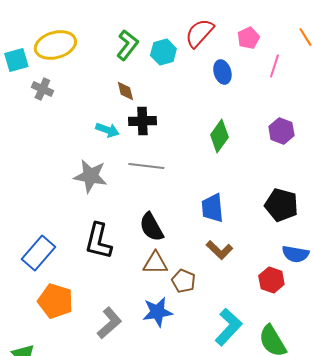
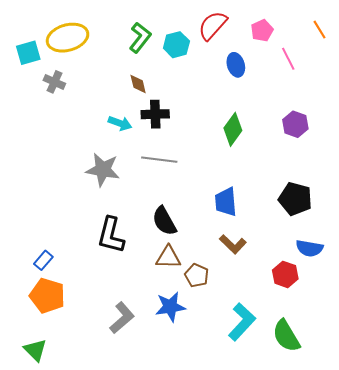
pink line: (274, 66) -> (288, 59), turned -45
blue rectangle: (38, 253) -> (43, 260), moved, size x0.6
orange pentagon: (55, 301) -> (47, 296), moved

